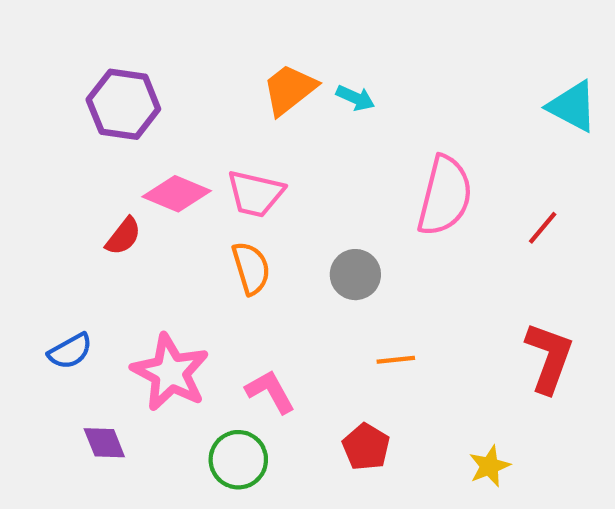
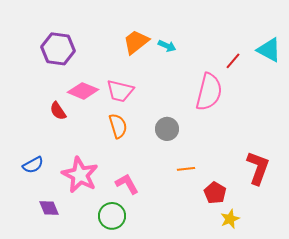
red line: (543, 228) -> (233, 61), moved
red semicircle: (123, 236) -> (58, 111), turned 108
red pentagon: (366, 447) -> (215, 193), moved

